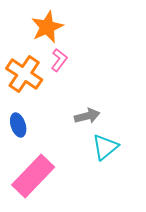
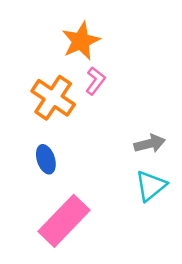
gray arrow: (87, 116) -> (150, 144), moved

